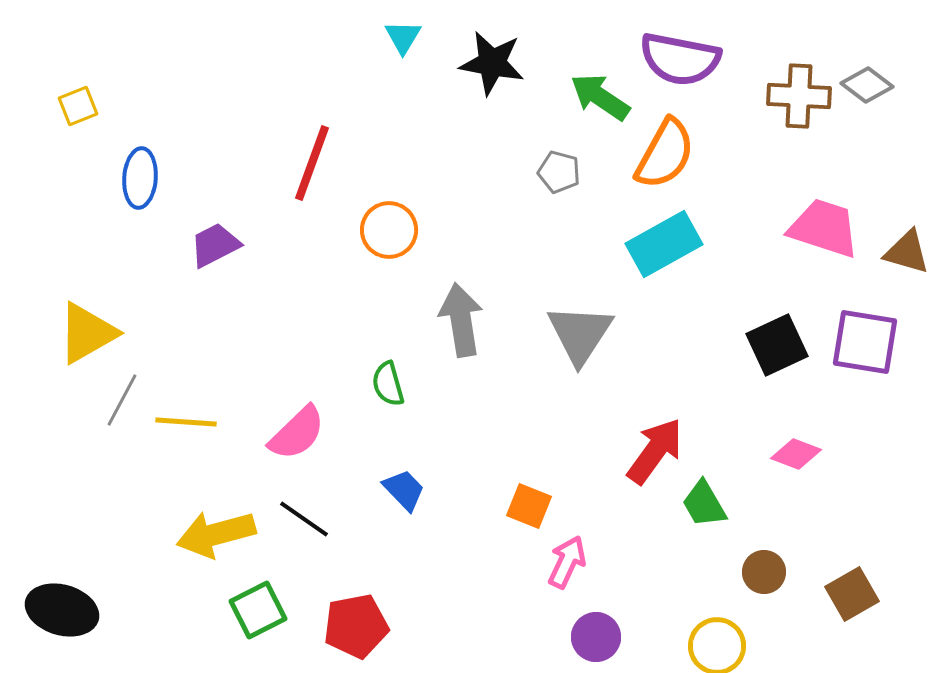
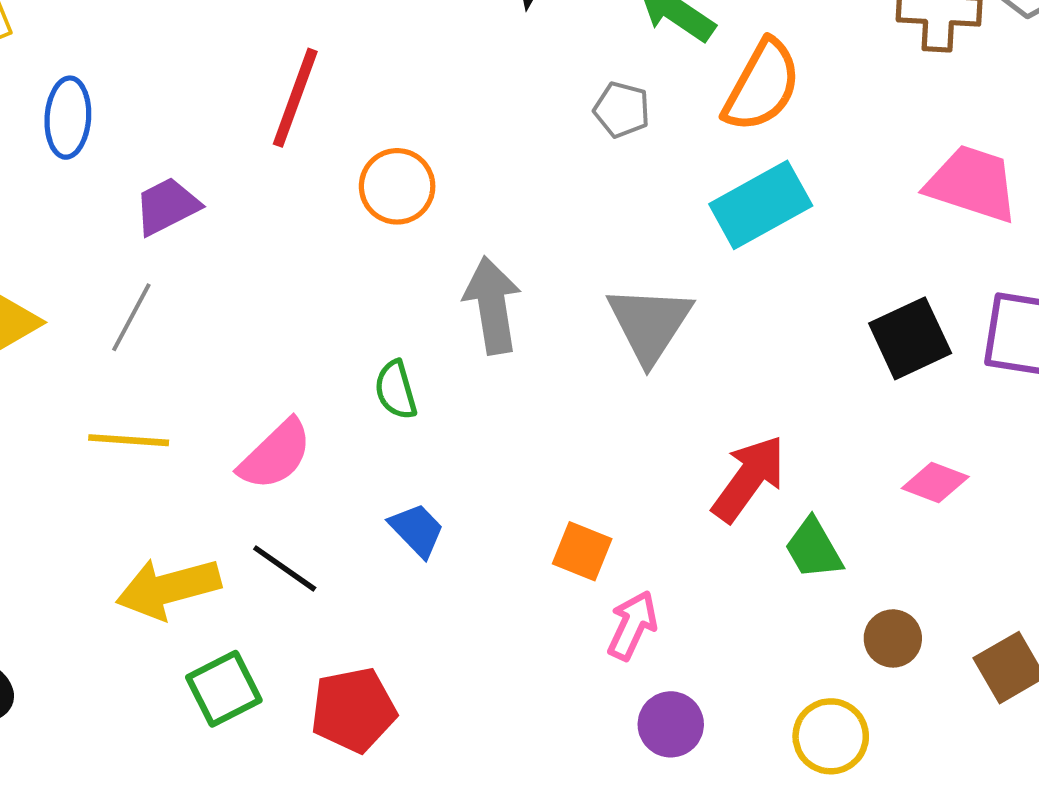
gray line: (122, 400) -> (131, 317), moved

